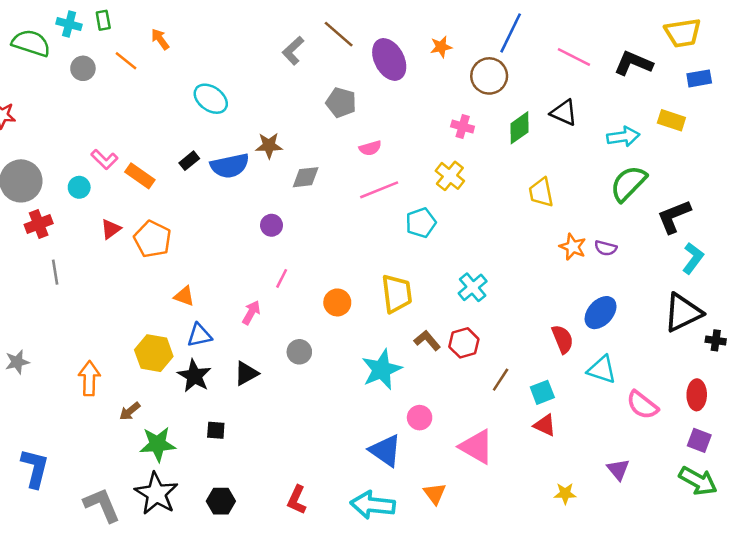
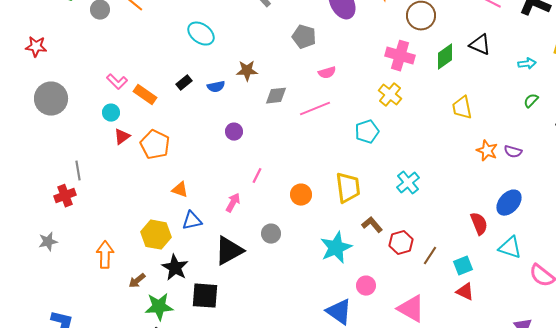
pink cross: (463, 127) -> (400, 56), size x1.6
cyan arrow: (623, 137) -> (527, 64), size x0.7
blue semicircle: (230, 166) -> (216, 87), size x0.6
green semicircle: (628, 183) -> (531, 101), size x0.5
cyan circle: (79, 187) -> (111, 113), moved
pink line: (379, 190) -> (315, 109), moved
red cross: (39, 224) -> (65, 196), moved
purple circle: (271, 225) -> (234, 132), moved
red hexagon: (464, 343) -> (401, 243), moved
black triangle: (246, 373) -> (229, 251), size x1.5
black star: (194, 376) -> (175, 268), moved
black square: (216, 430) -> (205, 296), size x1.8

